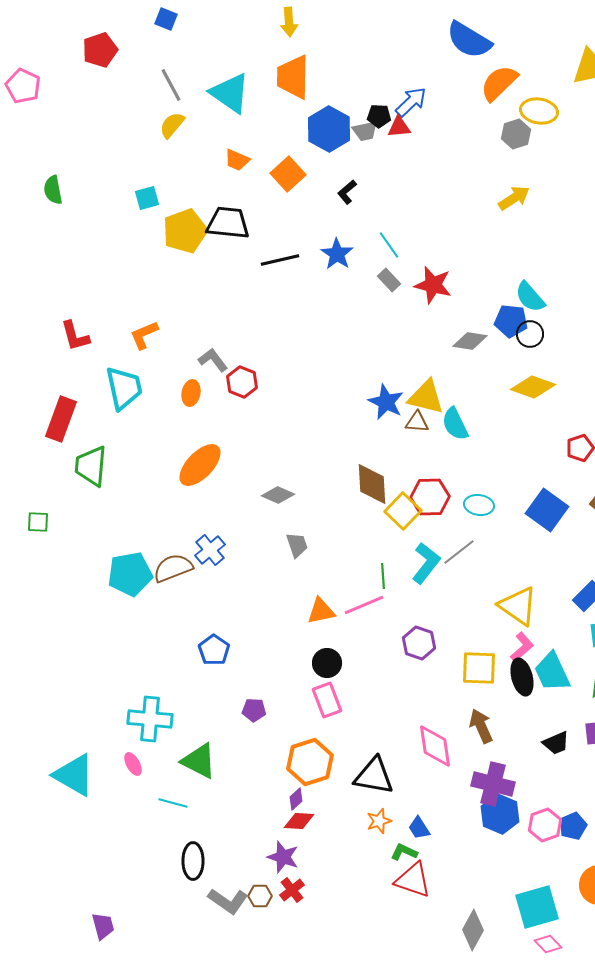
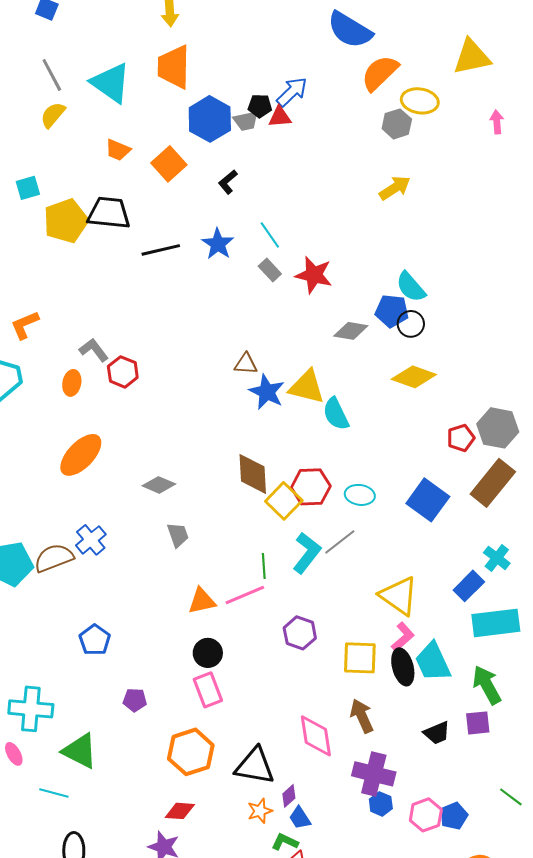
brown triangle: (417, 422) -> (246, 364), moved
purple diamond: (296, 799) -> (289, 796), moved
blue hexagon: (500, 814) -> (381, 804), size x0.6

